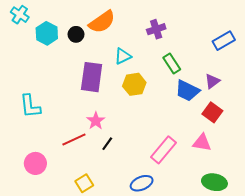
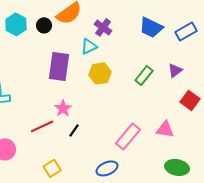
purple cross: (156, 29) -> (103, 27), moved, turned -36
green rectangle: (172, 64) -> (144, 75), moved, turned 72
blue trapezoid: (187, 91) -> (151, 27), moved
red square: (212, 112) -> (190, 100), moved

